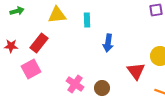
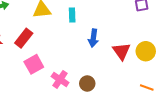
pink square: (31, 69) -> (34, 64), moved
red triangle: (136, 71) -> (122, 51), moved

